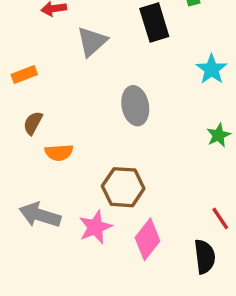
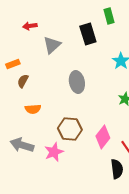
brown semicircle: (33, 123) -> (23, 81), moved
pink diamond: (147, 239) -> (103, 137), moved

